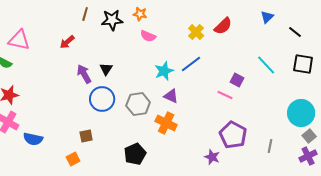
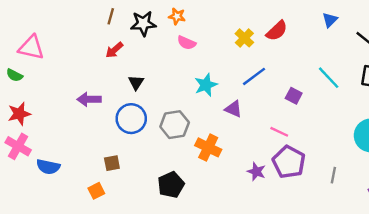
red arrow: (67, 42) -> (114, 50), moved
blue line: (191, 64) -> (254, 76), moved
purple arrow: (84, 74) -> (89, 99), moved, turned -60
pink line: (225, 95) -> (279, 132), moved
purple triangle: (171, 96) -> (234, 109), moved
purple star: (212, 157) -> (256, 172), moved

